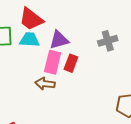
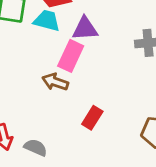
red rectangle: (71, 63) -> (92, 118), moved

